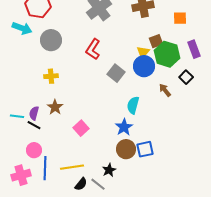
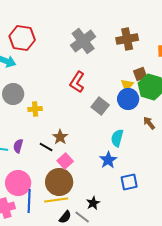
gray circle: (51, 40) -> (13, 94), moved
brown star: (55, 107) -> (60, 137), moved
black line: (34, 125) -> (46, 147), moved
brown circle: (126, 149) -> (59, 182), moved, size x1.4
pink circle: (34, 150) -> (18, 183), size x1.6

